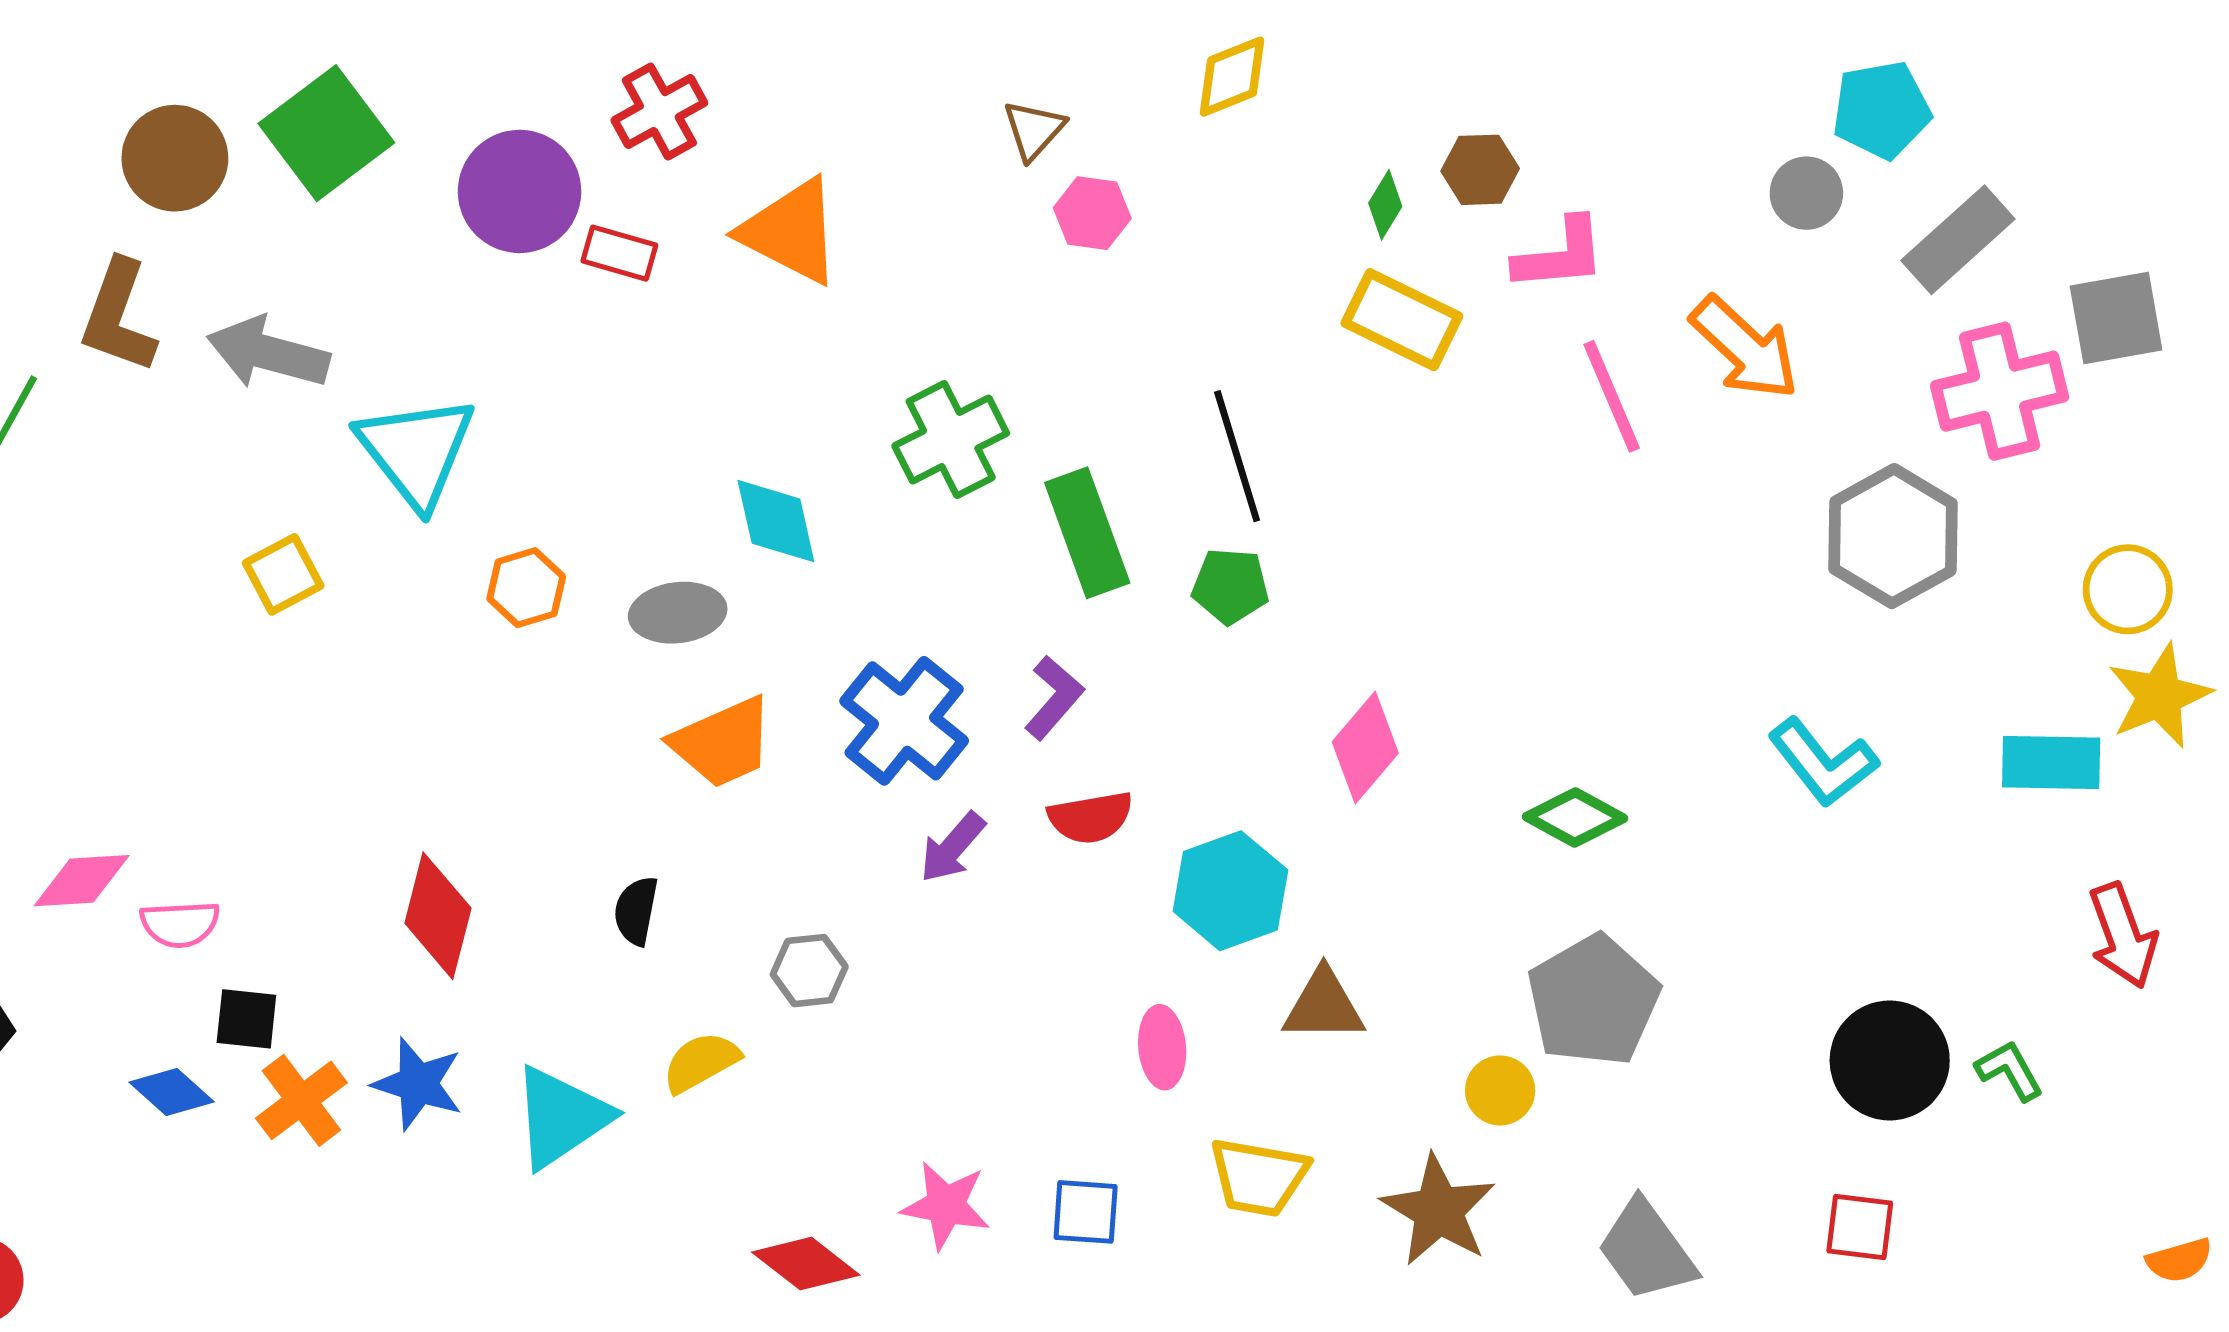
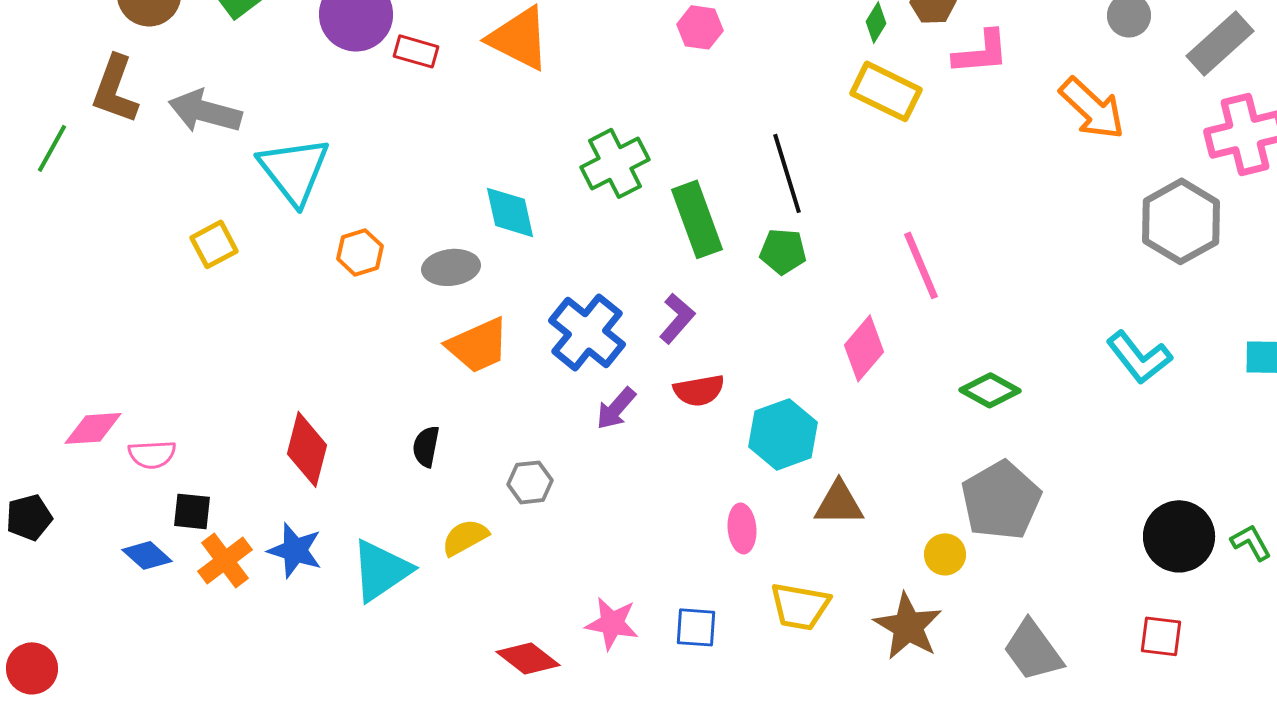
pink line: (1612, 396) -> (921, 265), moved

